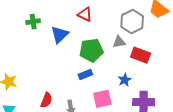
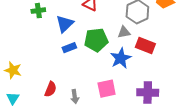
blue rectangle: (85, 74) -> (69, 48), moved
blue star: (125, 80) -> (121, 58), moved, size x1.5

